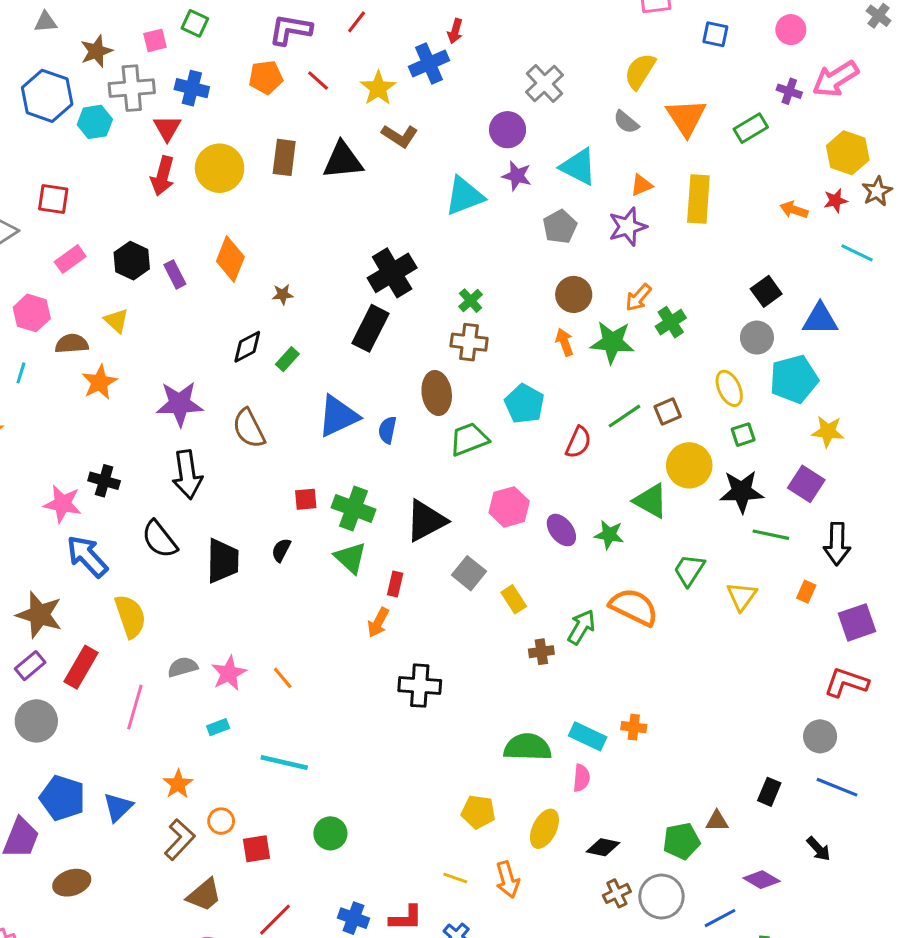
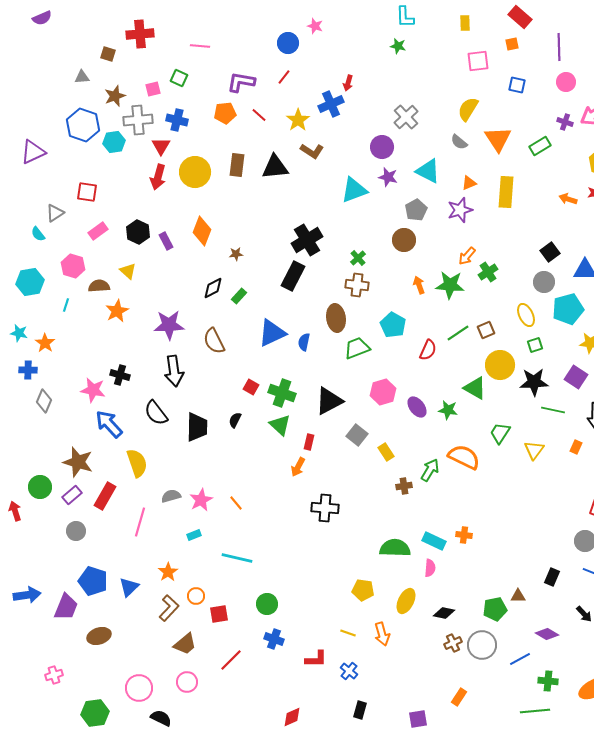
brown circle: (574, 294) -> (404, 240), moved
red square: (306, 499) -> (251, 387), turned 35
gray circle: (36, 721) -> (76, 531), size x0.7
blue cross: (354, 918) -> (274, 639), moved

